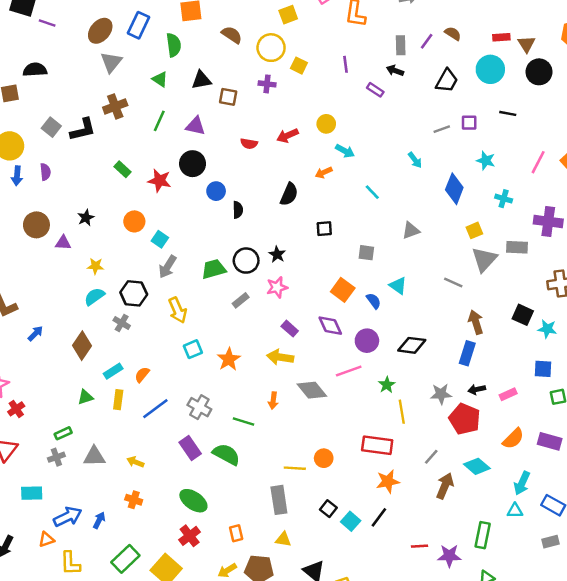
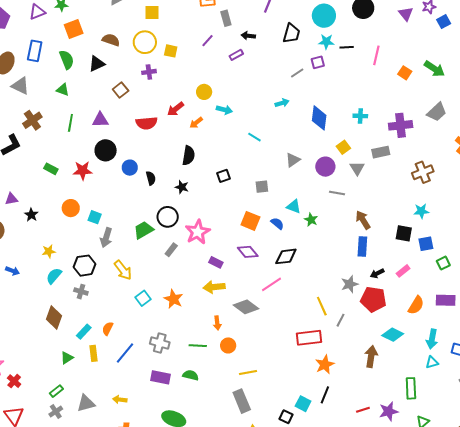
yellow square: (288, 15) -> (152, 13), turned 35
gray rectangle: (401, 45) -> (226, 18), moved
gray triangle: (111, 62) -> (20, 86), turned -30
purple line: (345, 64) -> (207, 41), turned 64
black triangle: (201, 80) -> (97, 64), moved
purple rectangle: (375, 90) -> (236, 55), turned -48
brown square: (228, 97) -> (121, 90), turned -35
red semicircle: (249, 144) -> (147, 123), size x1.5
cyan arrow: (415, 160) -> (282, 103), turned -56
cyan star: (486, 161) -> (326, 42), moved
pink line: (538, 162) -> (376, 55), moved
orange arrow: (324, 173) -> (196, 123), moved
purple triangle: (63, 243) -> (11, 199), moved
black star: (277, 254) -> (182, 187), moved
gray triangle: (484, 259) -> (357, 168), size x0.7
pink star: (277, 287) -> (198, 232), size x1.4
black square: (523, 315) -> (404, 233), moved
blue arrow: (35, 333) -> (12, 271), moved, turned 80
purple circle: (367, 341) -> (325, 167), moved
black diamond: (412, 345) -> (286, 256), moved
green star: (387, 385) -> (311, 220), moved
purple rectangle: (190, 448) -> (161, 377), turned -30
green semicircle: (226, 454) -> (191, 375), size x0.7
gray line: (431, 457) -> (340, 320), moved
orange circle: (324, 458) -> (228, 345), moved
black square: (328, 509) -> (286, 417), moved

